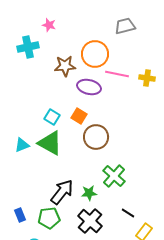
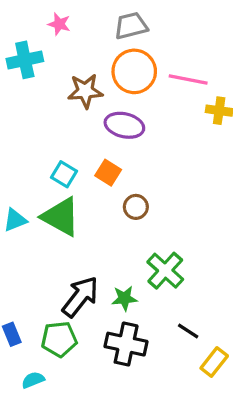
gray trapezoid: (125, 26) -> (131, 26), moved
pink line: (117, 74) -> (188, 80), moved
brown circle: (96, 137) -> (136, 207), size x0.6
black cross: (90, 221) -> (126, 344), turned -30

